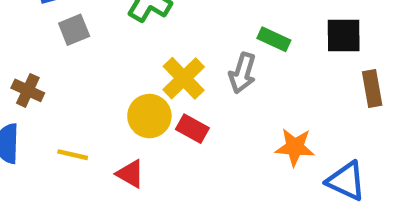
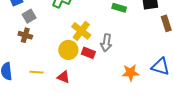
gray arrow: (242, 73) -> (106, 43), moved
brown cross: (28, 90) -> (25, 35), moved
orange star: (295, 147) -> (130, 73), moved

